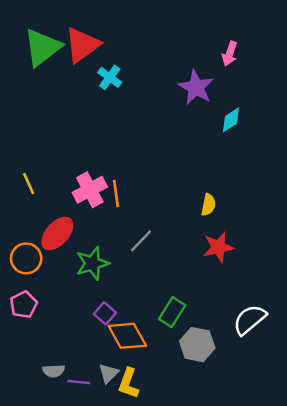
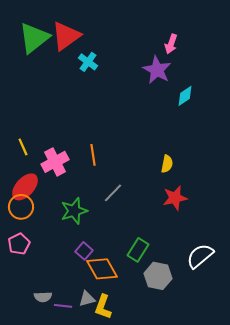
pink arrow: (230, 54) -> (171, 44), moved
pink cross: (90, 190) -> (55, 162), moved
red ellipse: (57, 233) -> (25, 187), moved
gray triangle: (109, 373) -> (87, 299), turned 30

